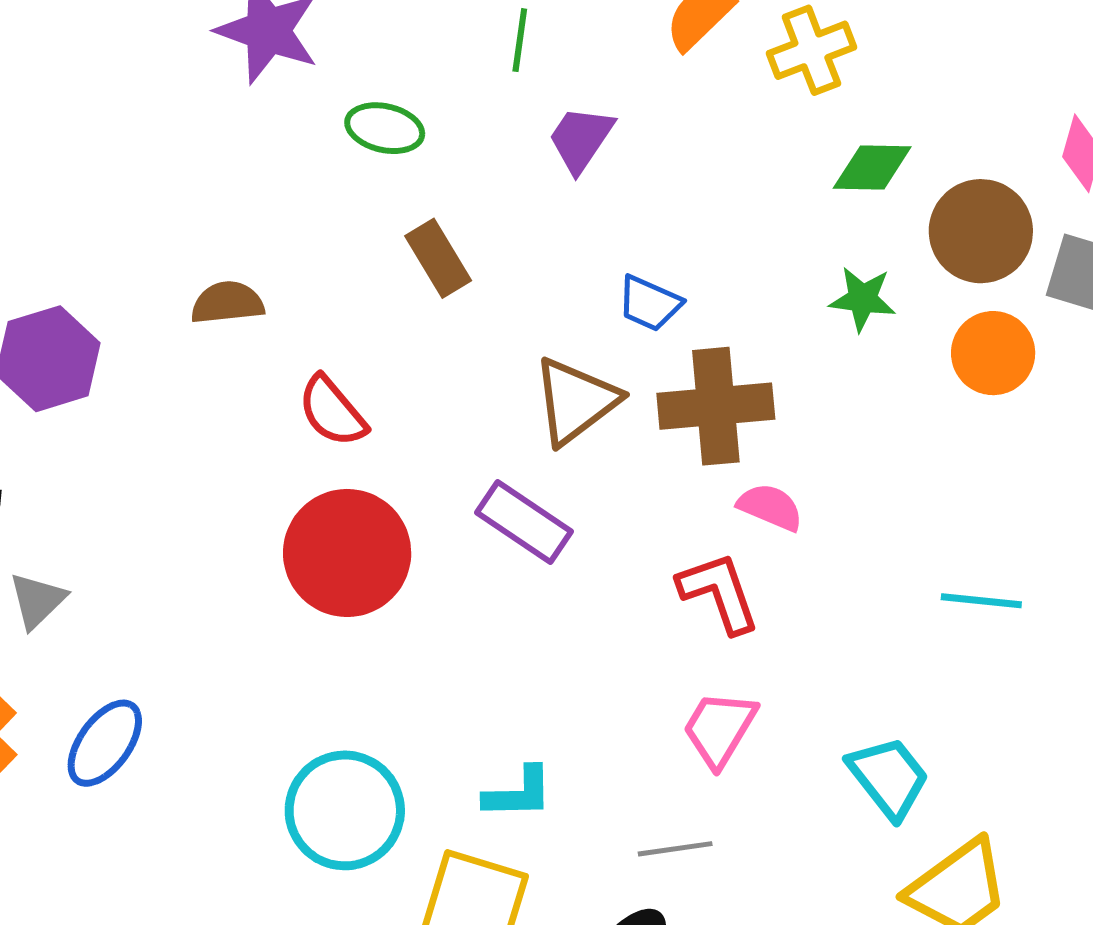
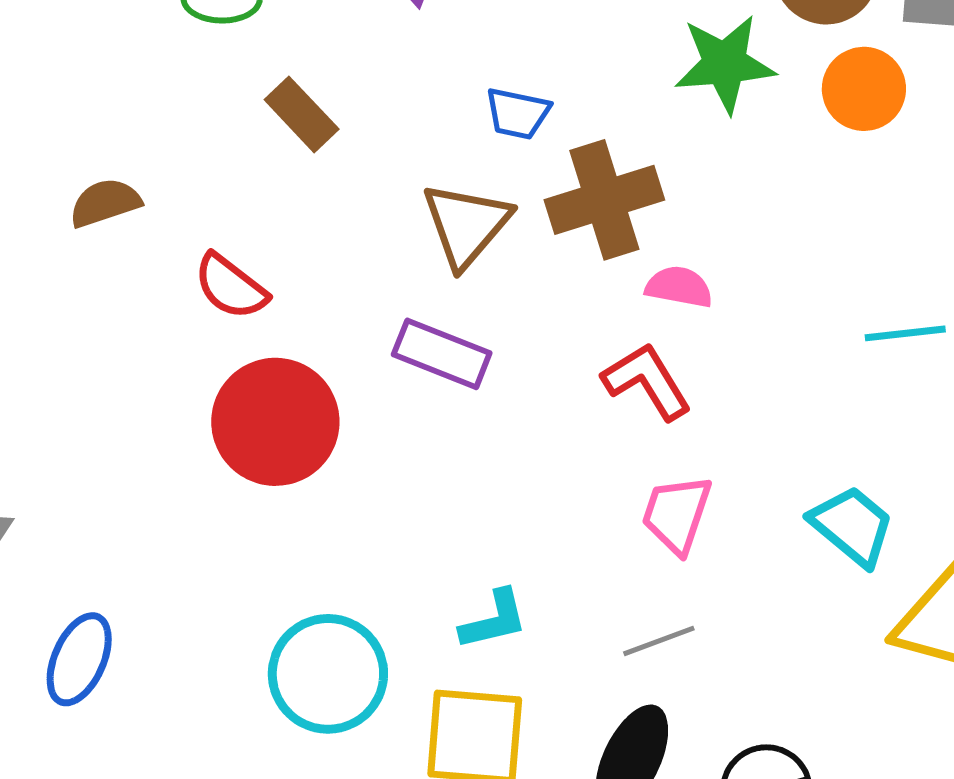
green star: (862, 299) -> (725, 64), size x1.5

